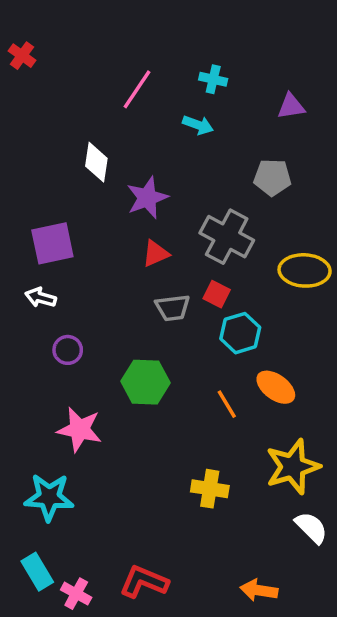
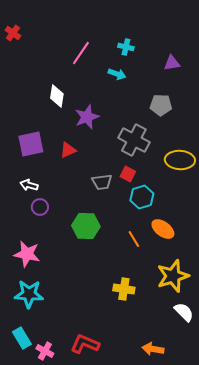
red triangle: (156, 254) -> (68, 150), moved
white arrow: (41, 298) -> (29, 185), moved
pink star: (80, 429) -> (27, 254), moved

